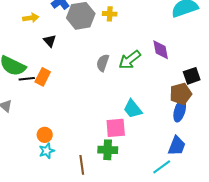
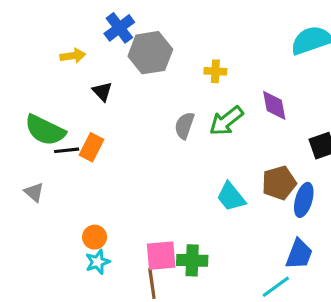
yellow cross: (110, 14) -> (215, 71), moved
brown pentagon: (181, 94) -> (279, 183), moved
pink square: (116, 128) -> (161, 256), moved

